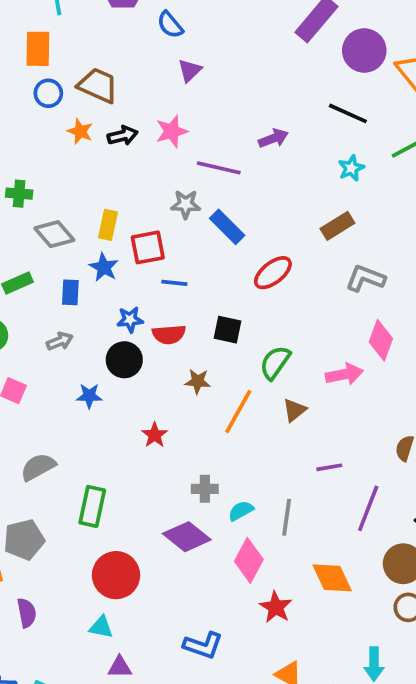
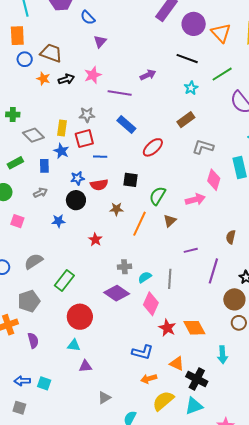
gray star: (186, 204) -> (87, 115), moved
green rectangle: (92, 506) -> (64, 281), turned 30
orange diamond: (332, 578) -> (194, 328), moved
blue L-shape: (203, 645) -> (143, 352), moved

